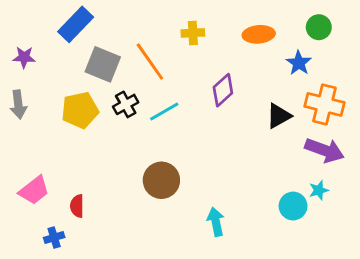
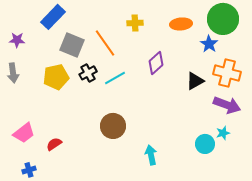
green circle: (319, 27) -> (223, 19), size x1.8
red semicircle: (77, 206) -> (54, 144), turned 56
blue cross: (54, 237) -> (29, 170), moved

